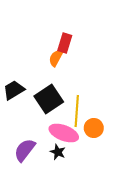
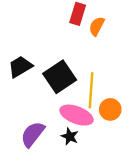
orange semicircle: (56, 58) -> (97, 26), moved

